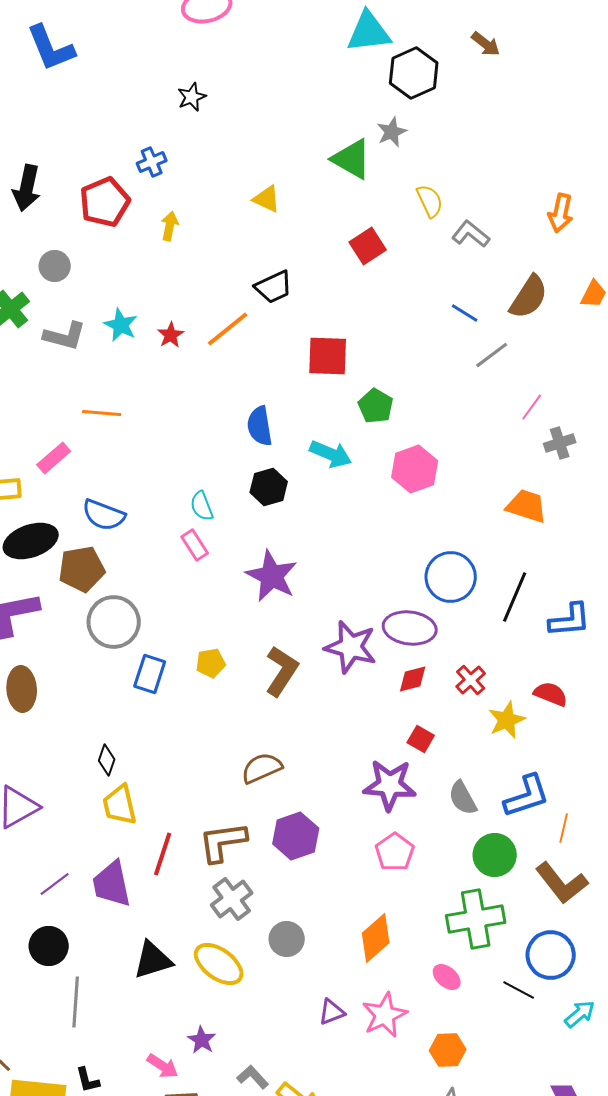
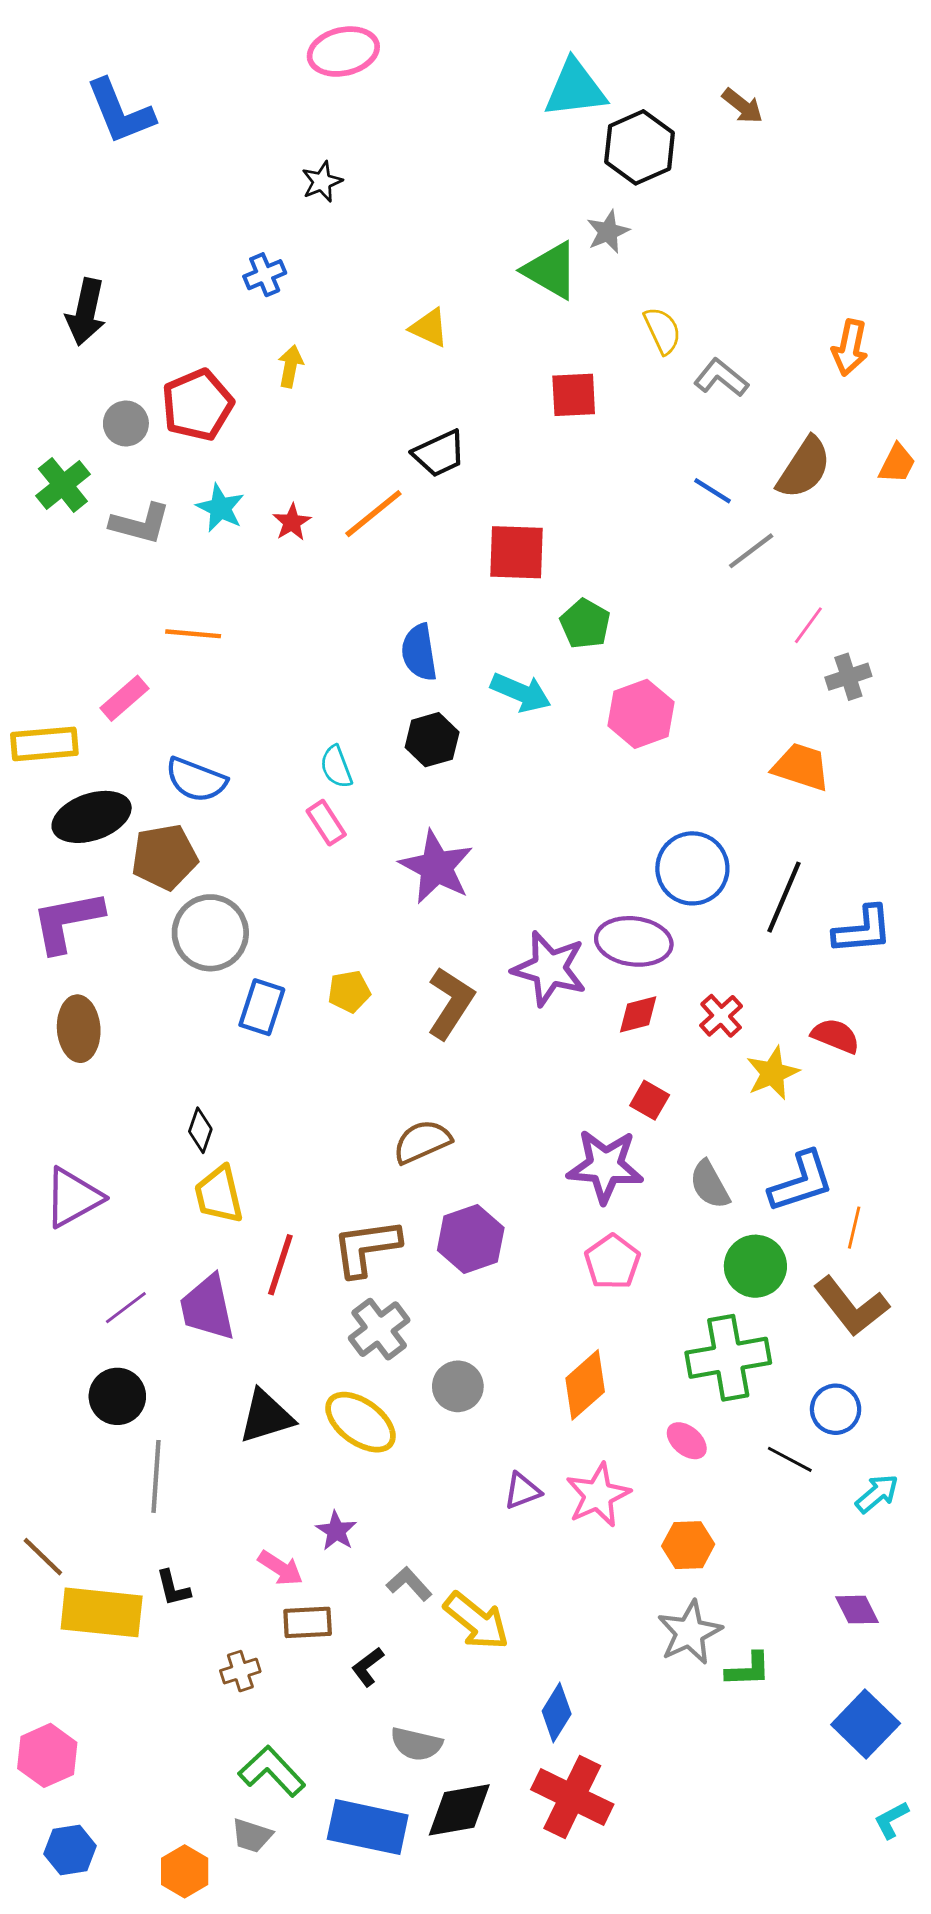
red pentagon: (105, 202) -> (197, 405), moved
red square: (368, 246) -> (574, 395), turned 30
blue circle: (551, 955) -> (836, 1409), size x0.7

